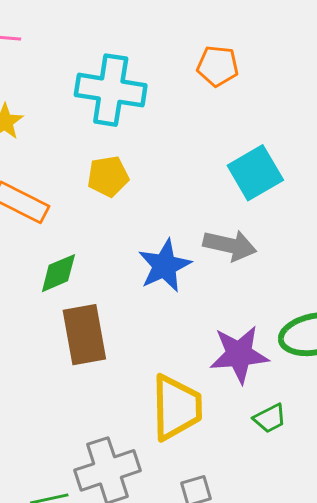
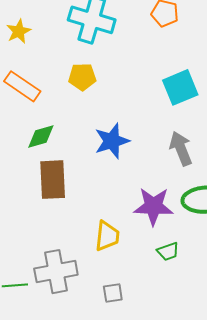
gray arrow: (230, 245) -> (181, 148), moved, turned -132
yellow trapezoid: (176, 407) -> (107, 236), size x0.7

